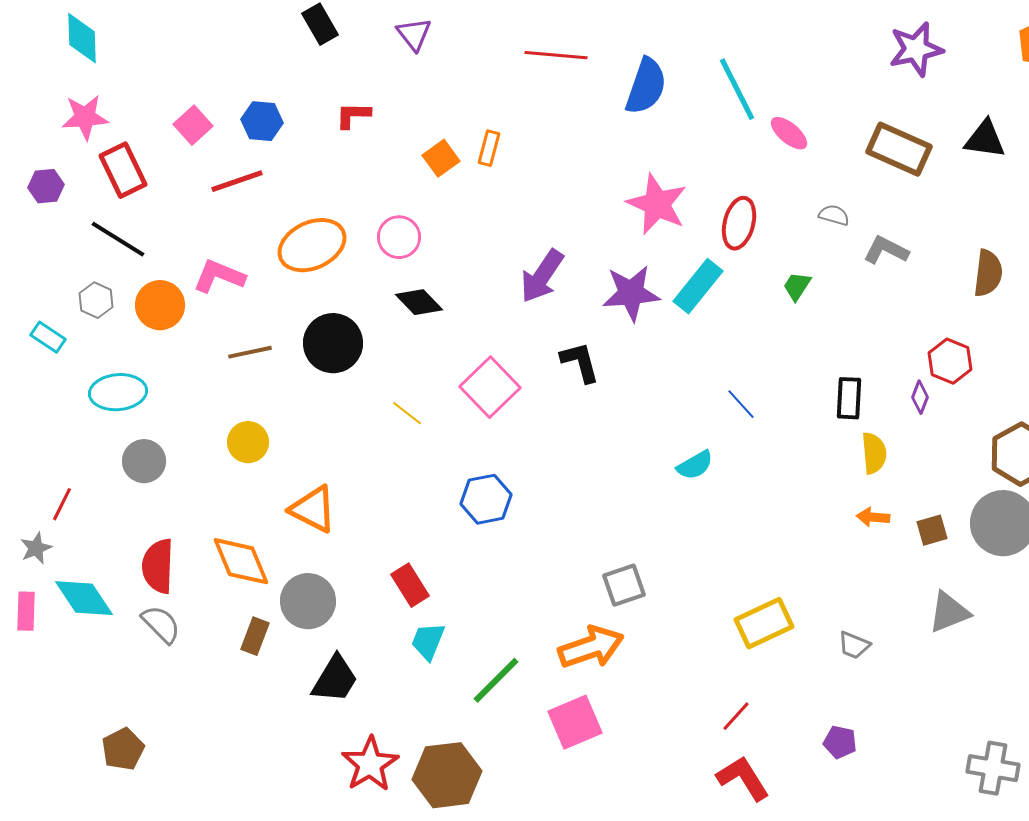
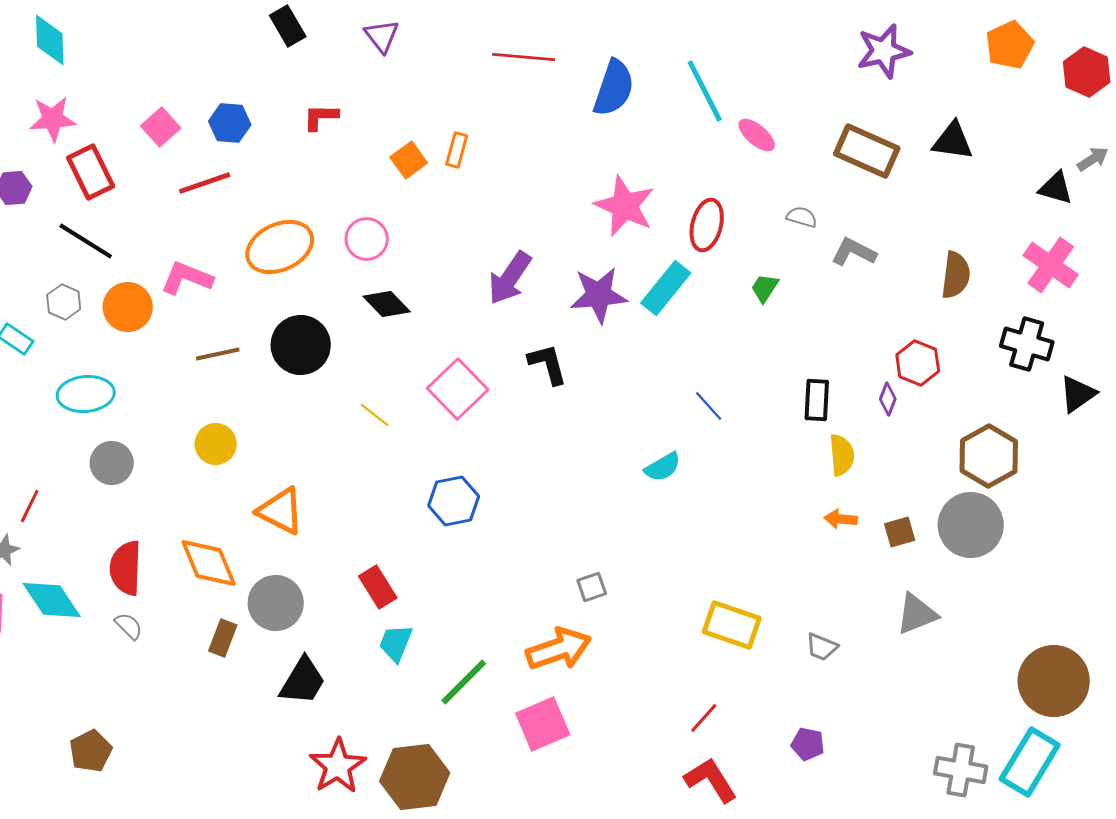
gray square: (624, 585) -> (592, 587), size x0.7
yellow rectangle: (764, 623) -> (732, 625), turned 44
gray semicircle: (161, 624) -> (129, 626), size x0.7

